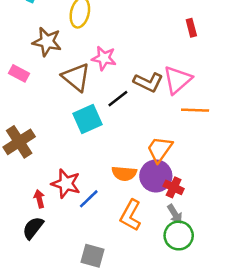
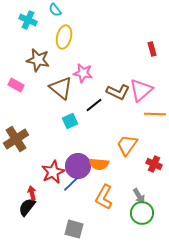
cyan square: (87, 119) -> (70, 121), size x0.7
purple circle: (156, 176) -> (78, 166), moved
red star: (66, 184) -> (53, 172), turned 30
red cross: (174, 187) -> (154, 164), moved
red arrow: (39, 199) -> (32, 193), moved

